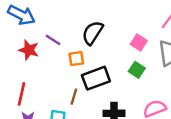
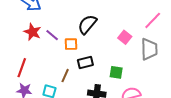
purple line: (53, 40) -> (52, 35), moved
green square: (137, 70) -> (116, 72), moved, turned -32
black rectangle: (96, 78) -> (85, 63), size x0.7

